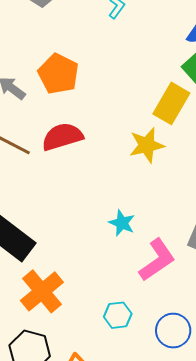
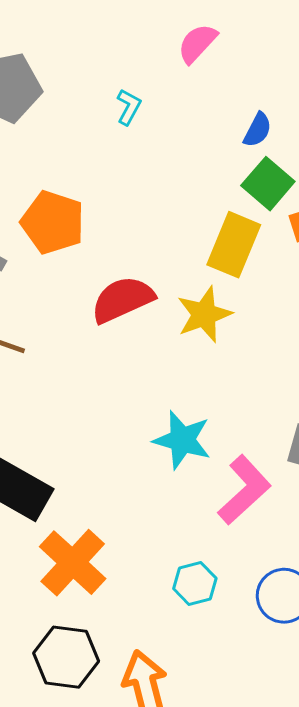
red semicircle: (62, 137) -> (123, 299), moved
cyan star: (122, 223) -> (182, 440), size x1.4

